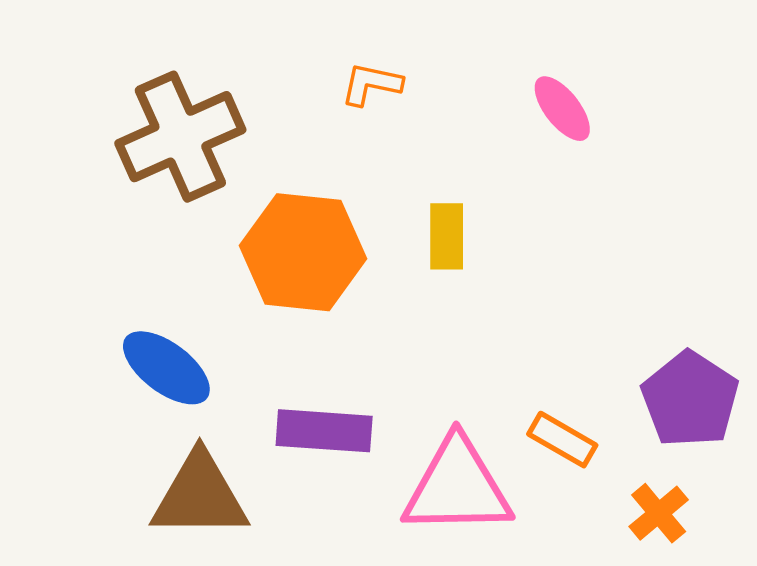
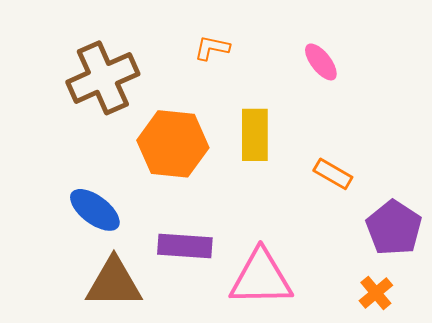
yellow rectangle: (447, 236) -> (255, 135), size x1.4
orange rectangle: (562, 440) -> (333, 174), moved

